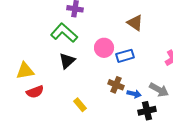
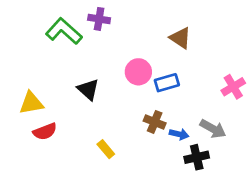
green L-shape: (64, 33) -> (64, 31), moved
black triangle: (67, 61) -> (88, 89), turned -36

